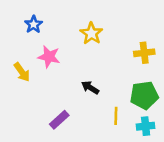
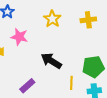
yellow cross: (144, 53) -> (88, 20), moved
black arrow: (90, 88) -> (51, 61), size x1.5

